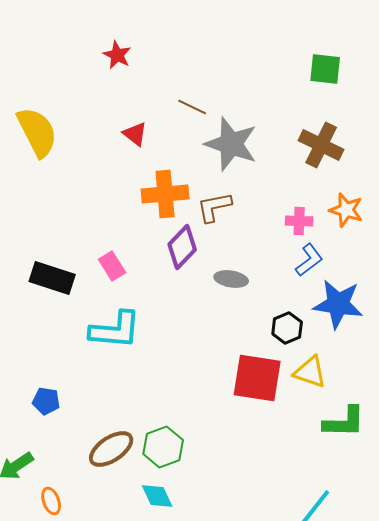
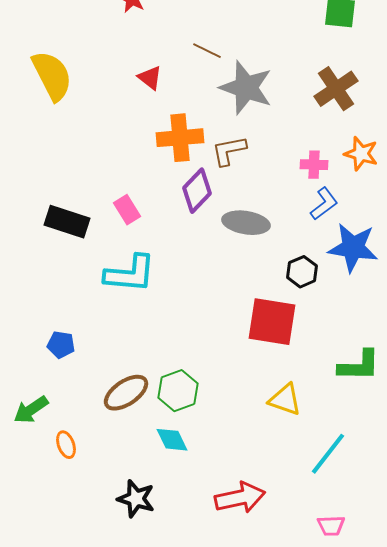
brown cross: (321, 145) -> (336, 89), turned 30
gray ellipse: (231, 279) -> (246, 223), size x1.4
yellow triangle: (310, 372) -> (285, 400), moved

